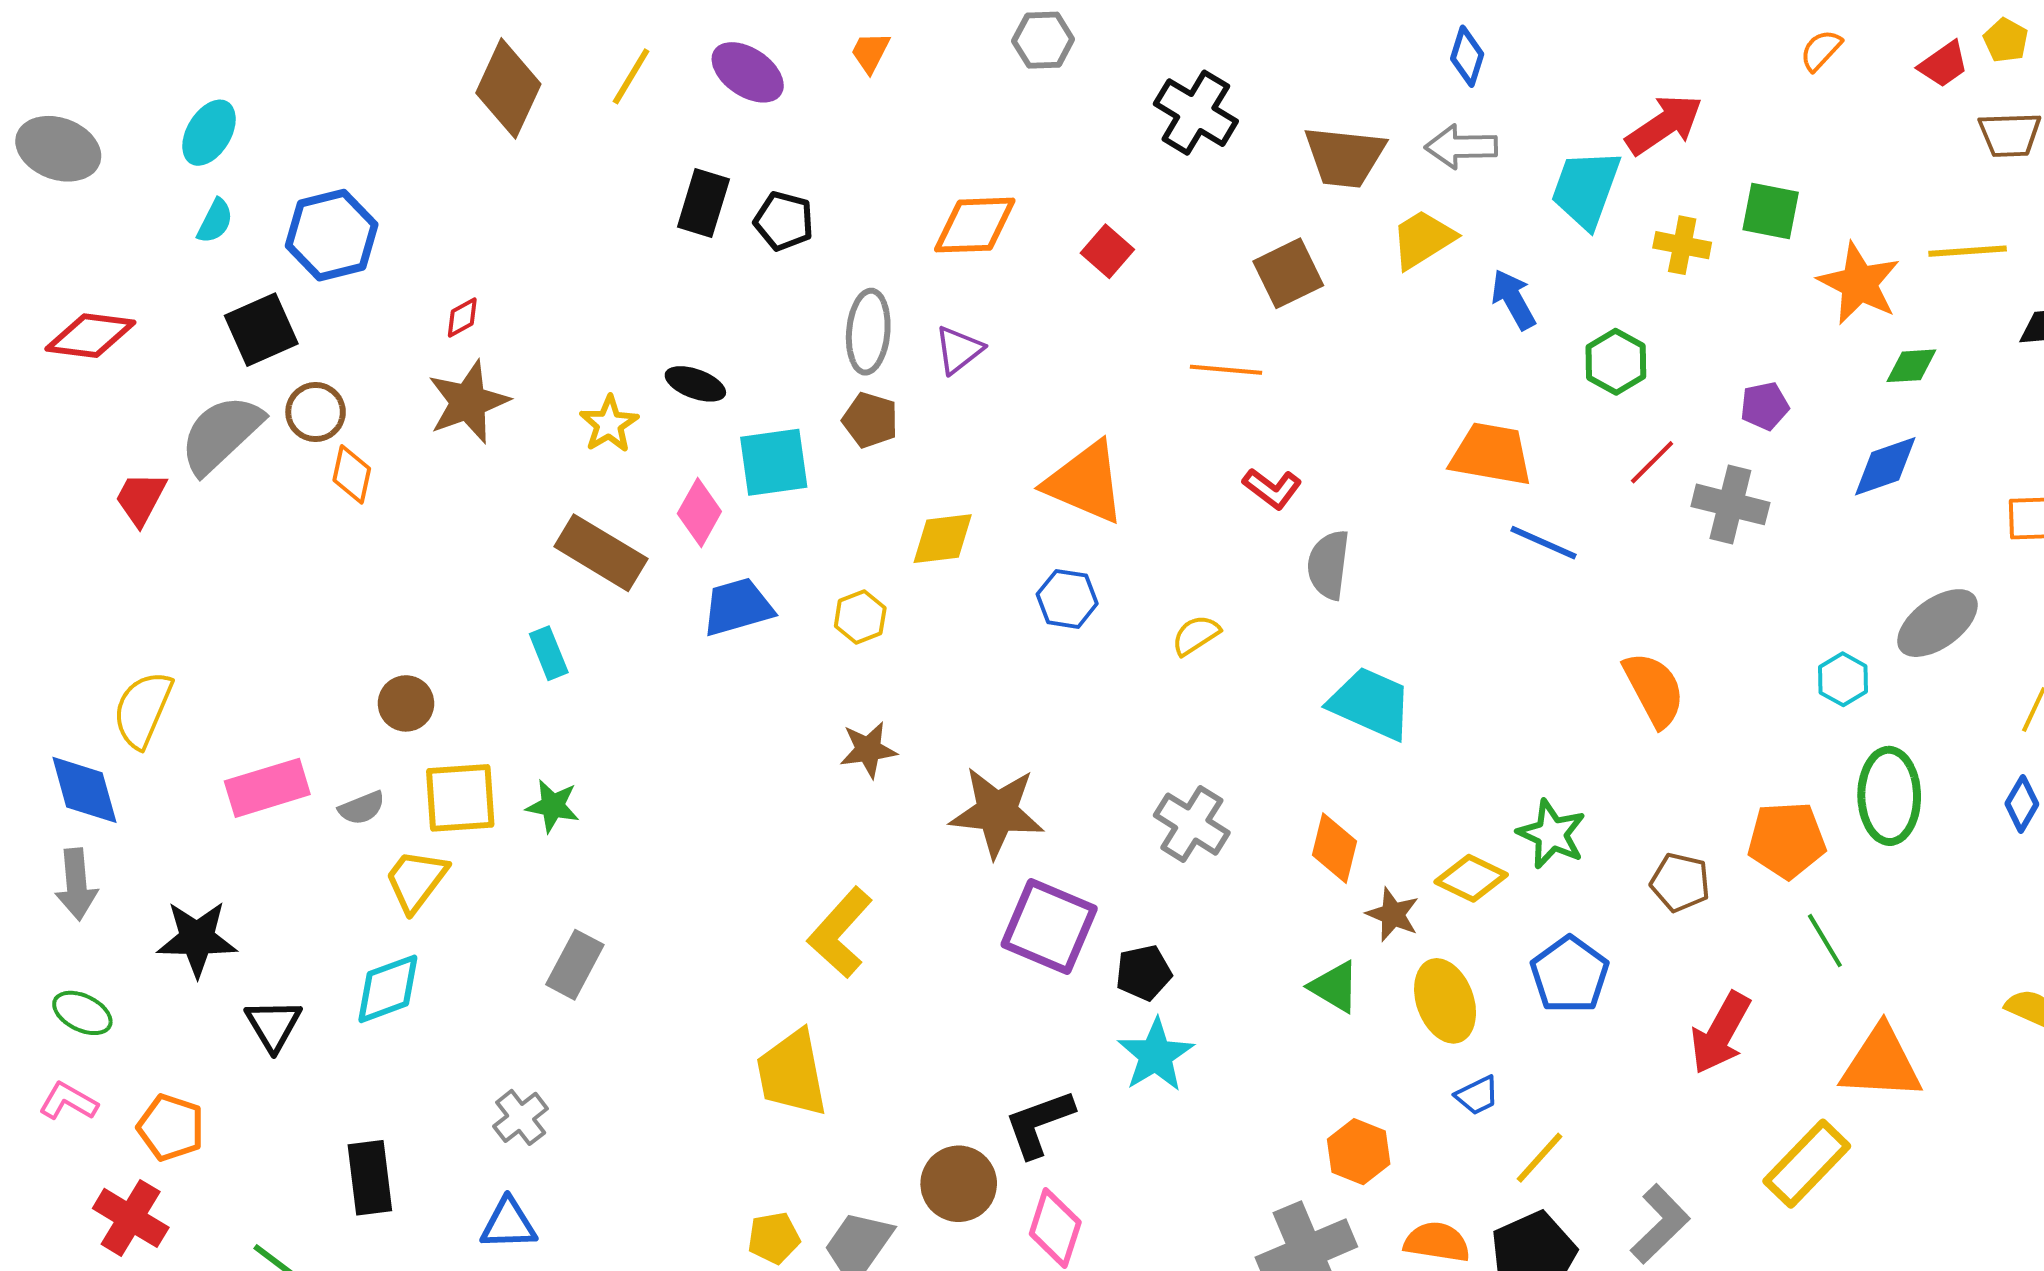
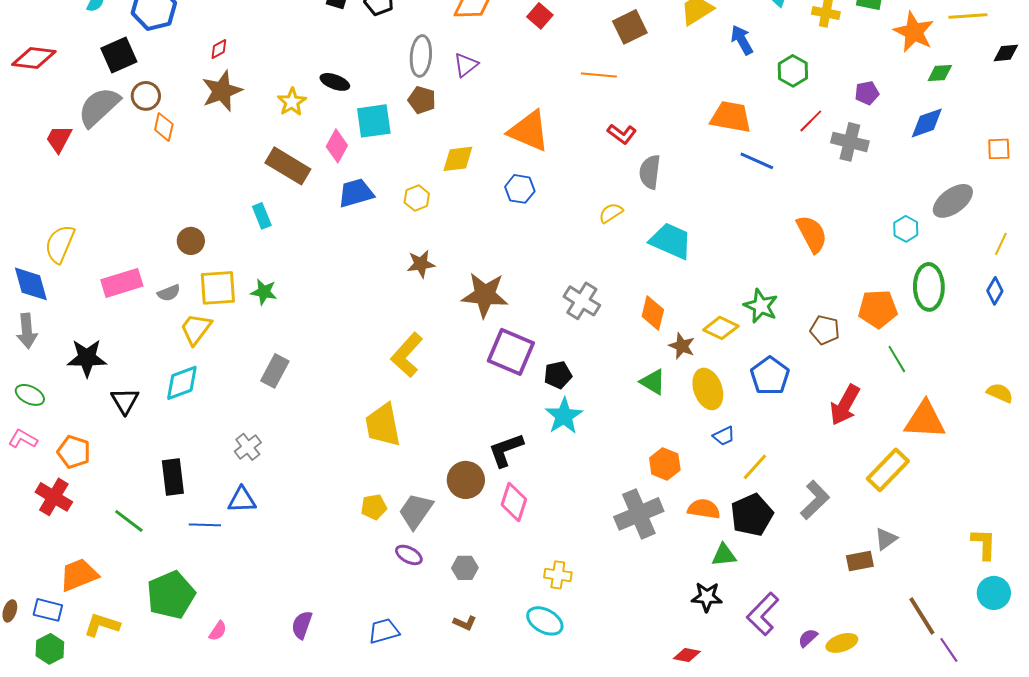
yellow semicircle: (1196, 635) -> (611, 213), moved

